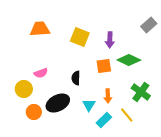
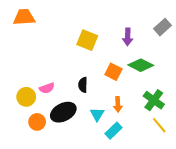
orange trapezoid: (40, 29) -> (24, 17), moved
purple arrow: (110, 40) -> (128, 37), moved
orange square: (104, 66) -> (113, 72), turned 35
pink semicircle: (41, 73) -> (47, 88), moved
yellow line: (127, 115) -> (159, 125), moved

